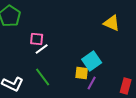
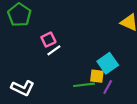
pink square: (37, 39) -> (48, 40), turned -32
green line: (43, 77) -> (84, 85), moved, turned -60

